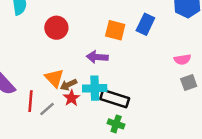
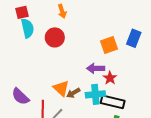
red circle: (56, 28) -> (55, 37), moved
orange square: (115, 30) -> (109, 45), turned -30
red star: (71, 98) -> (110, 78), moved

